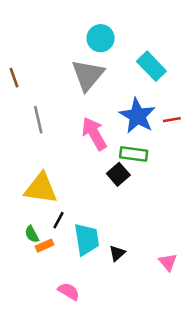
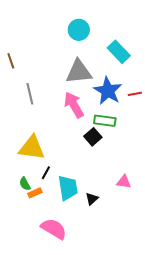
gray triangle: (88, 75) -> (79, 72), moved, turned 44
pink triangle: (168, 262) -> (124, 182), moved, turned -42
pink semicircle: (69, 291) -> (54, 229), size x1.5

